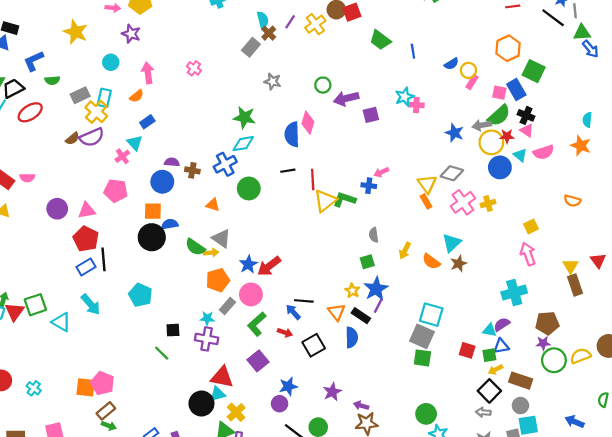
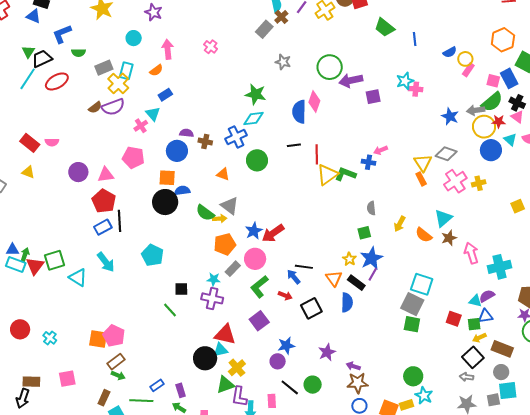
green circle: (323, 85) -> (330, 67), size x1.6
pink arrow: (528, 254) -> (471, 253), moved

